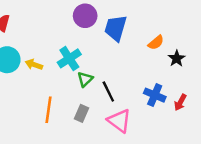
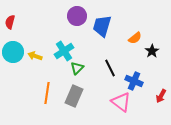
black line: (108, 91) -> (110, 68), moved
red arrow: (180, 102) -> (161, 96), moved
gray rectangle: (81, 113) -> (74, 96), size x1.5
pink triangle: (119, 121) -> (121, 102), moved

